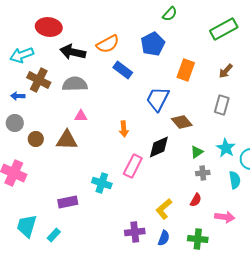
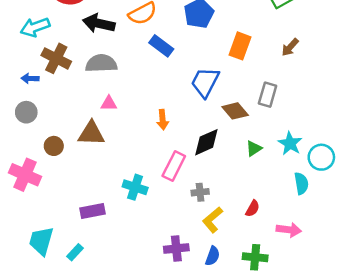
gray rectangle: (222, 105) -> (268, 95), moved
brown circle: (36, 139) -> (54, 146), moved
gray cross: (203, 173) -> (200, 192), moved

